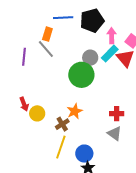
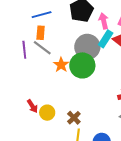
blue line: (63, 18) -> (42, 15), moved
purple line: (24, 57) -> (24, 50), moved
gray circle: (90, 58) -> (87, 47), size x1.6
orange star: (75, 111) -> (61, 65), moved

